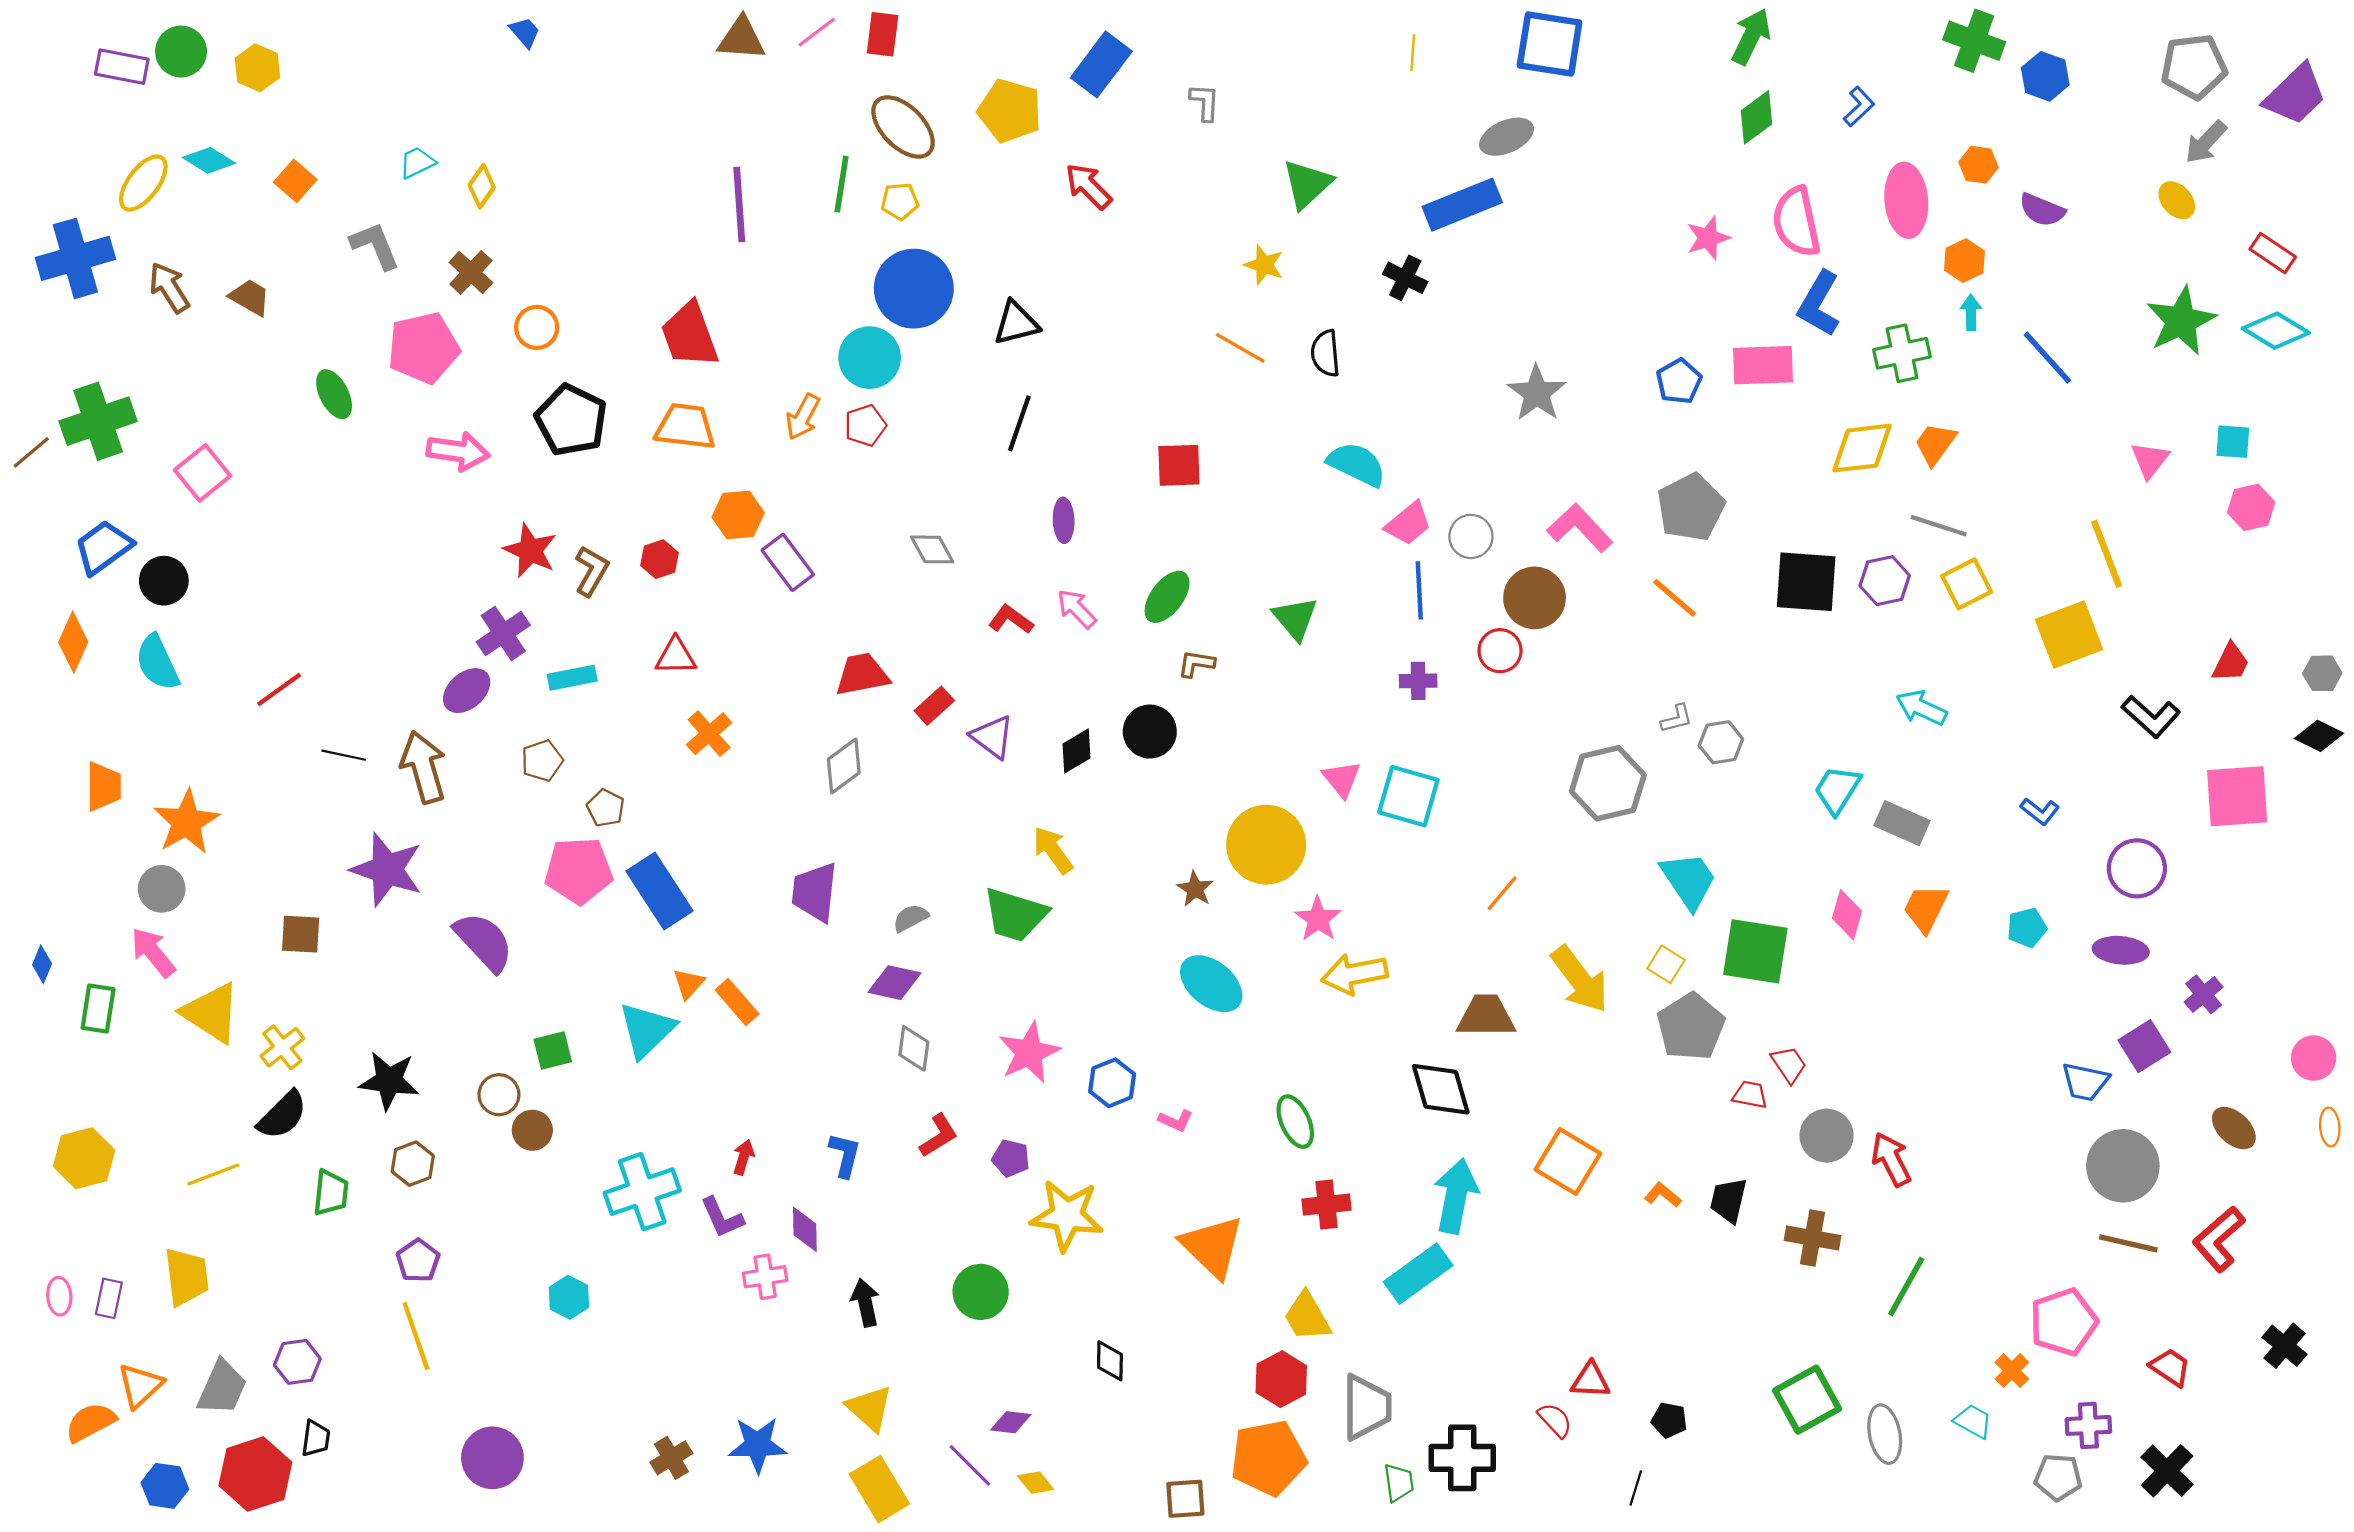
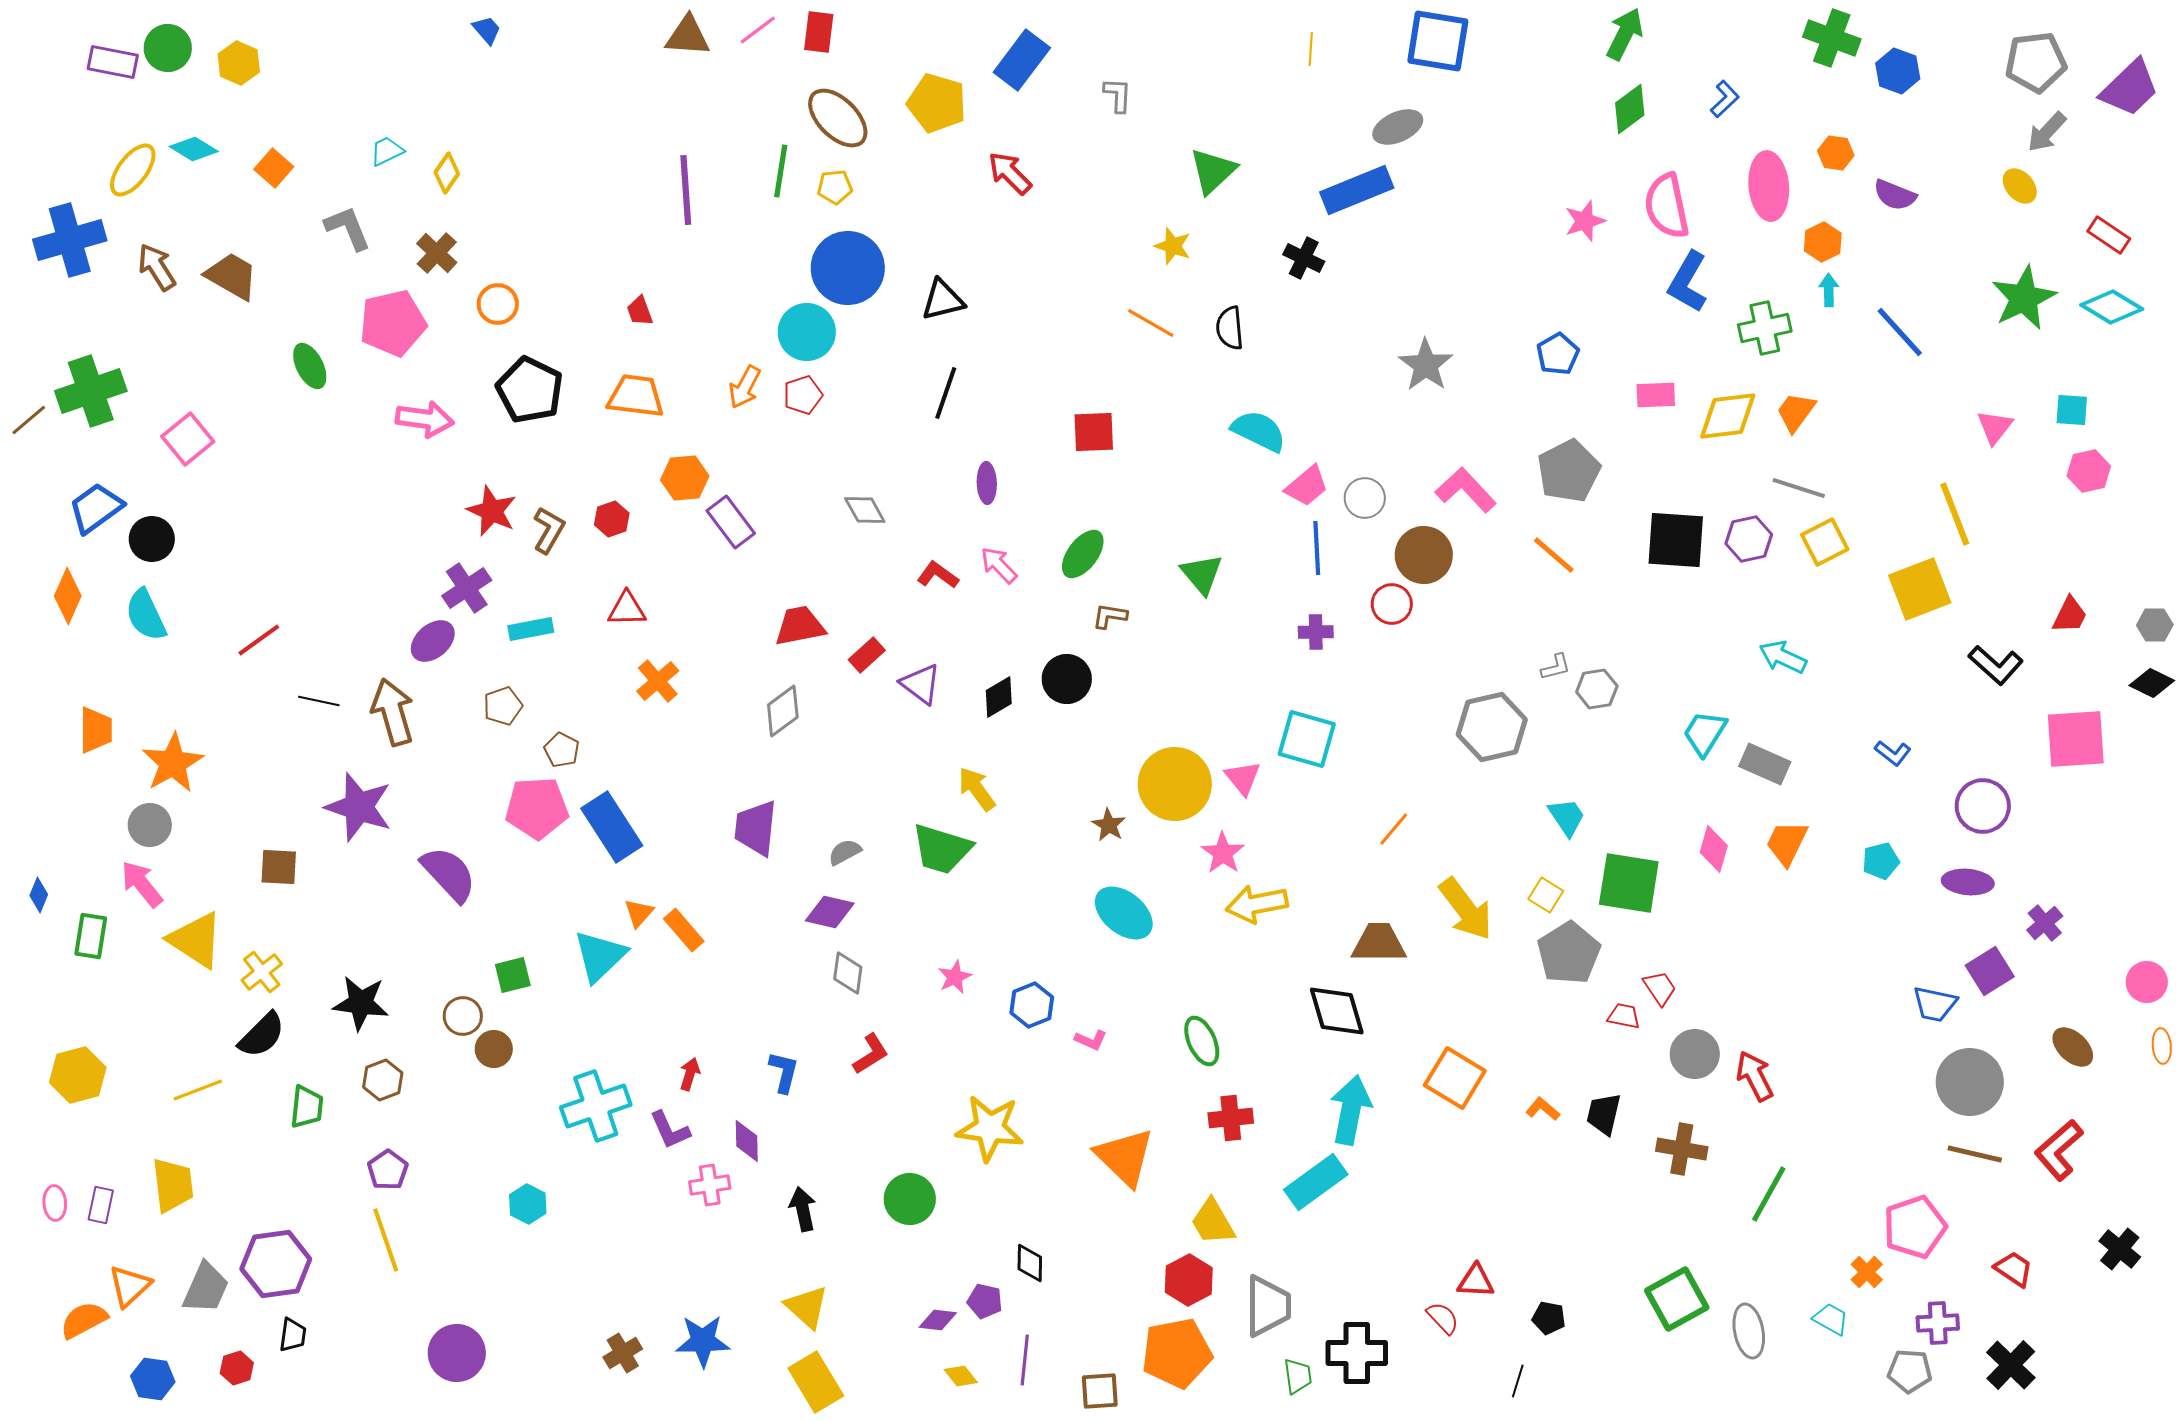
brown trapezoid: (250, 297) -> (232, 276), size x1.4
red trapezoid: (690, 335) -> (640, 311), size x0.5
pink rectangle: (1763, 365) -> (1656, 395), moved, size x0.7
pink triangle: (1342, 779) -> (1243, 778), moved
cyan trapezoid: (1689, 880) -> (1567, 817), size x0.7
pink star: (1029, 1053) -> (955, 977), size x0.6
purple pentagon: (1011, 1158) -> (985, 1301), moved
purple hexagon: (297, 1362) -> (276, 1264), size x1.6
purple line: (970, 1465) -> (1025, 1360), moved, turned 51
red hexagon: (255, 1474) -> (237, 1368), size x0.5

